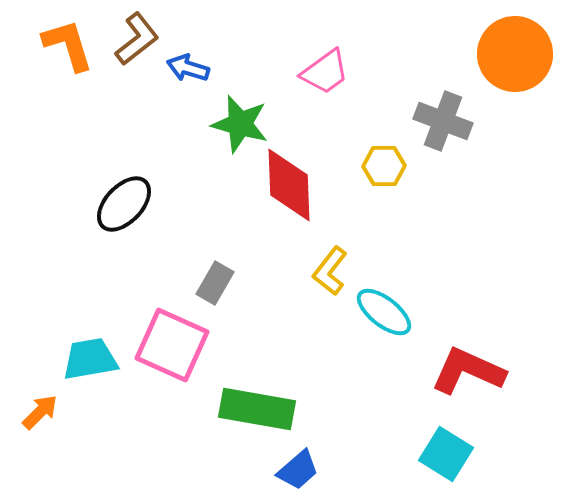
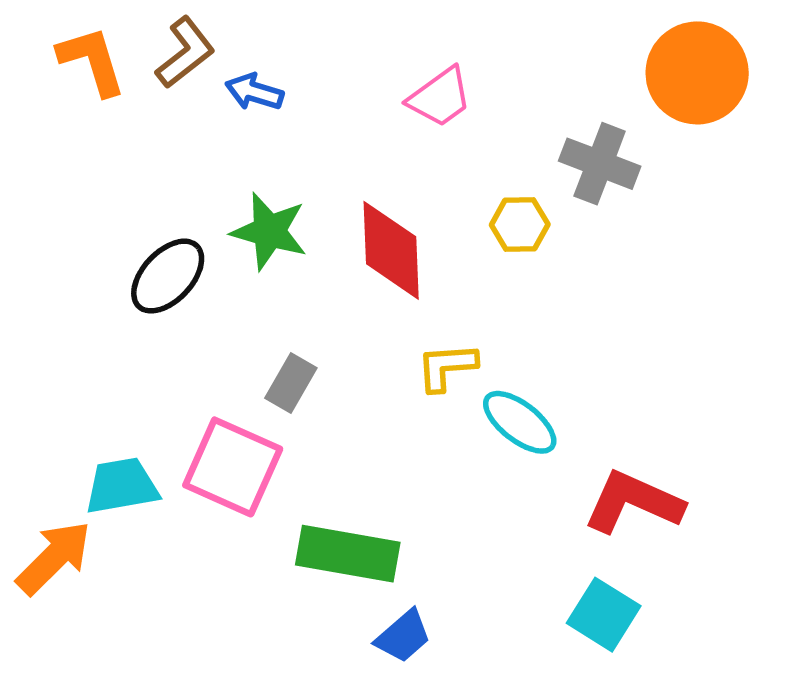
green star: (240, 124) -> (269, 231), moved
yellow L-shape: (330, 271) -> (447, 367), turned 48
orange arrow: (40, 412) -> (54, 558), size x1.6

